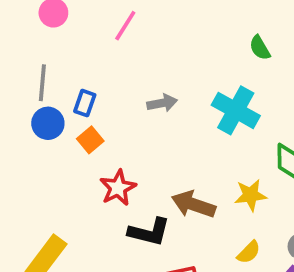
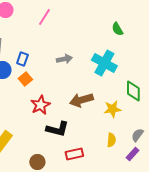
brown arrow: (193, 204) -> (81, 100), moved, turned -35
yellow semicircle: (249, 252) -> (111, 140), turned -40

